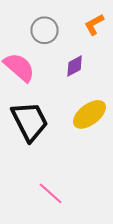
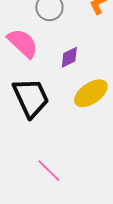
purple diamond: (75, 66) -> (69, 57), moved

